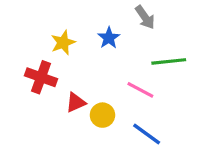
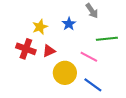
red triangle: (76, 102) -> (49, 51), moved
yellow circle: (102, 115) -> (65, 73), size x1.5

